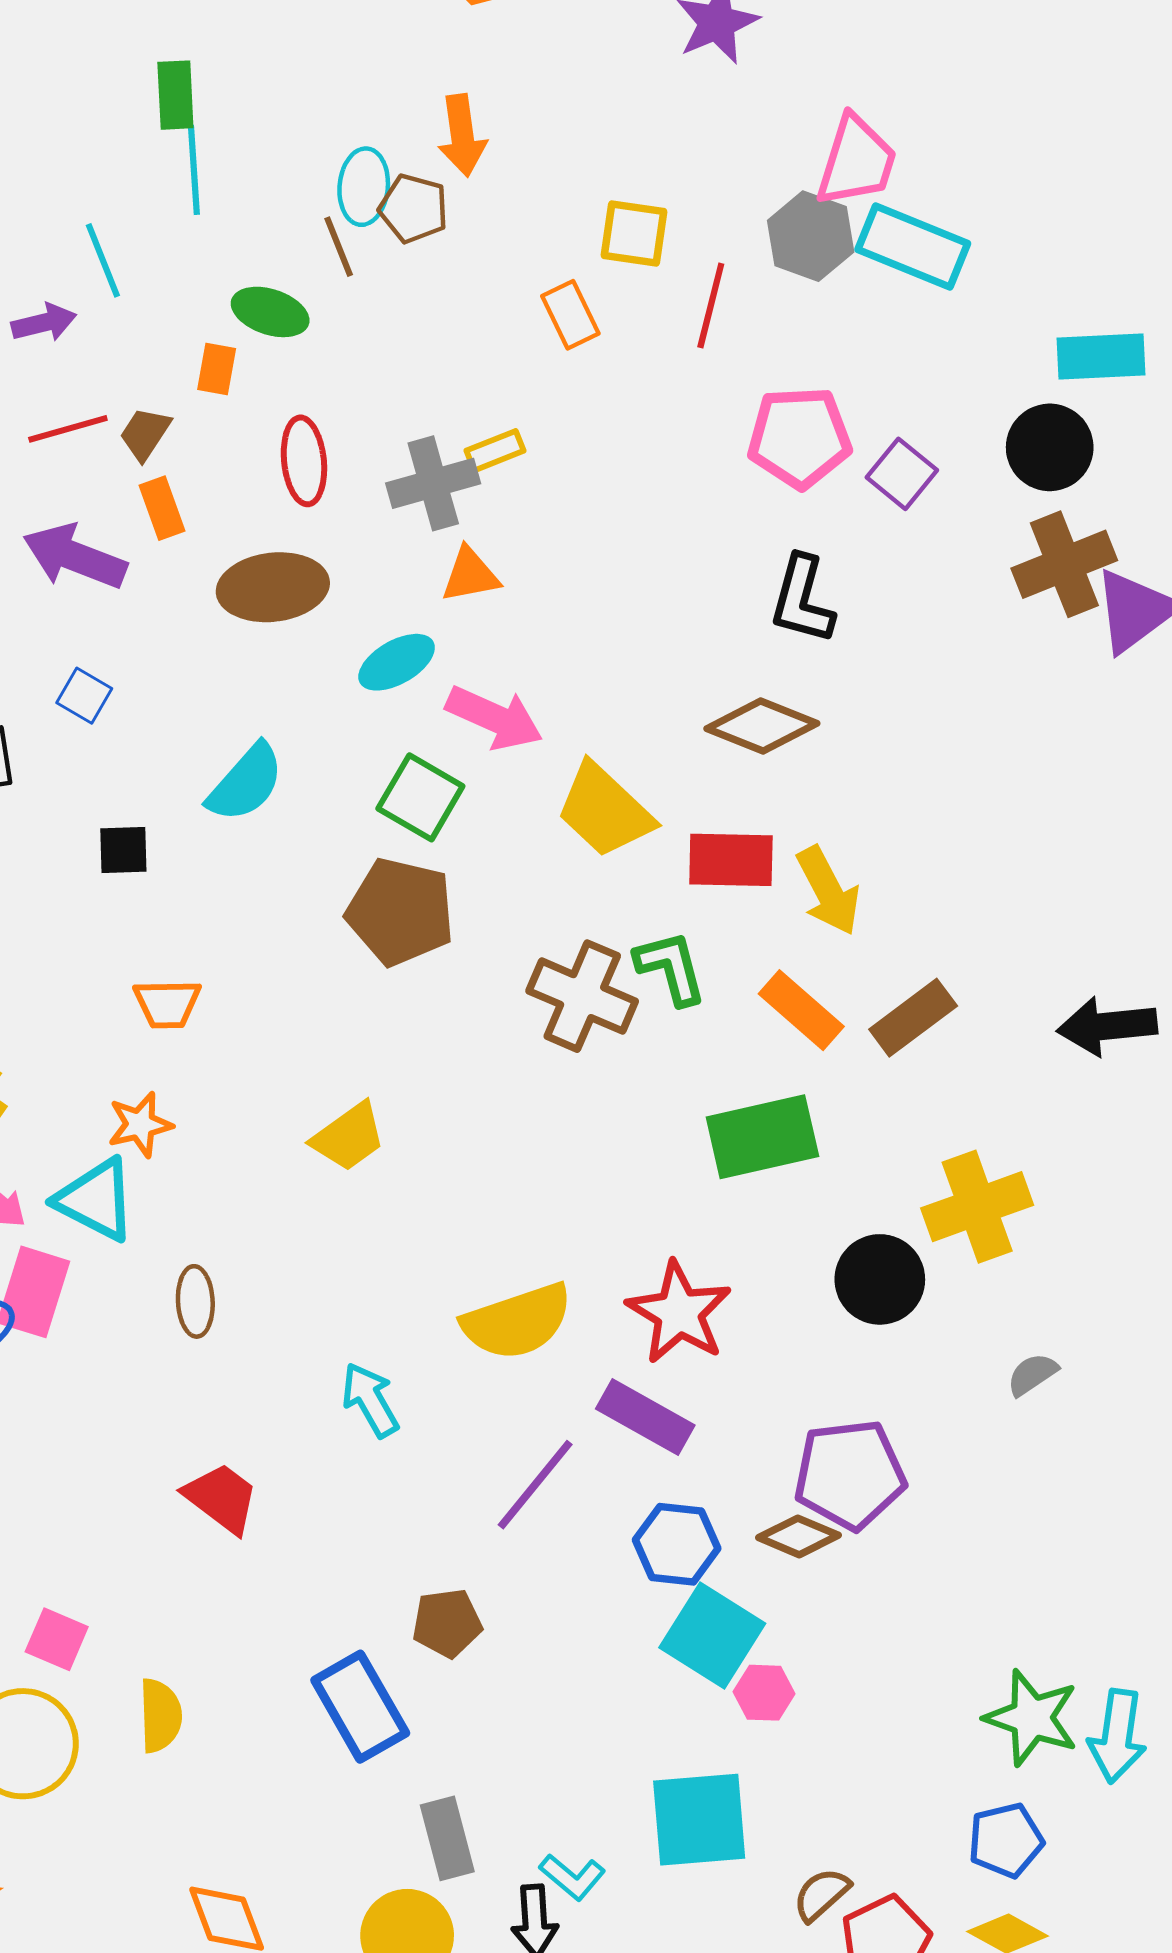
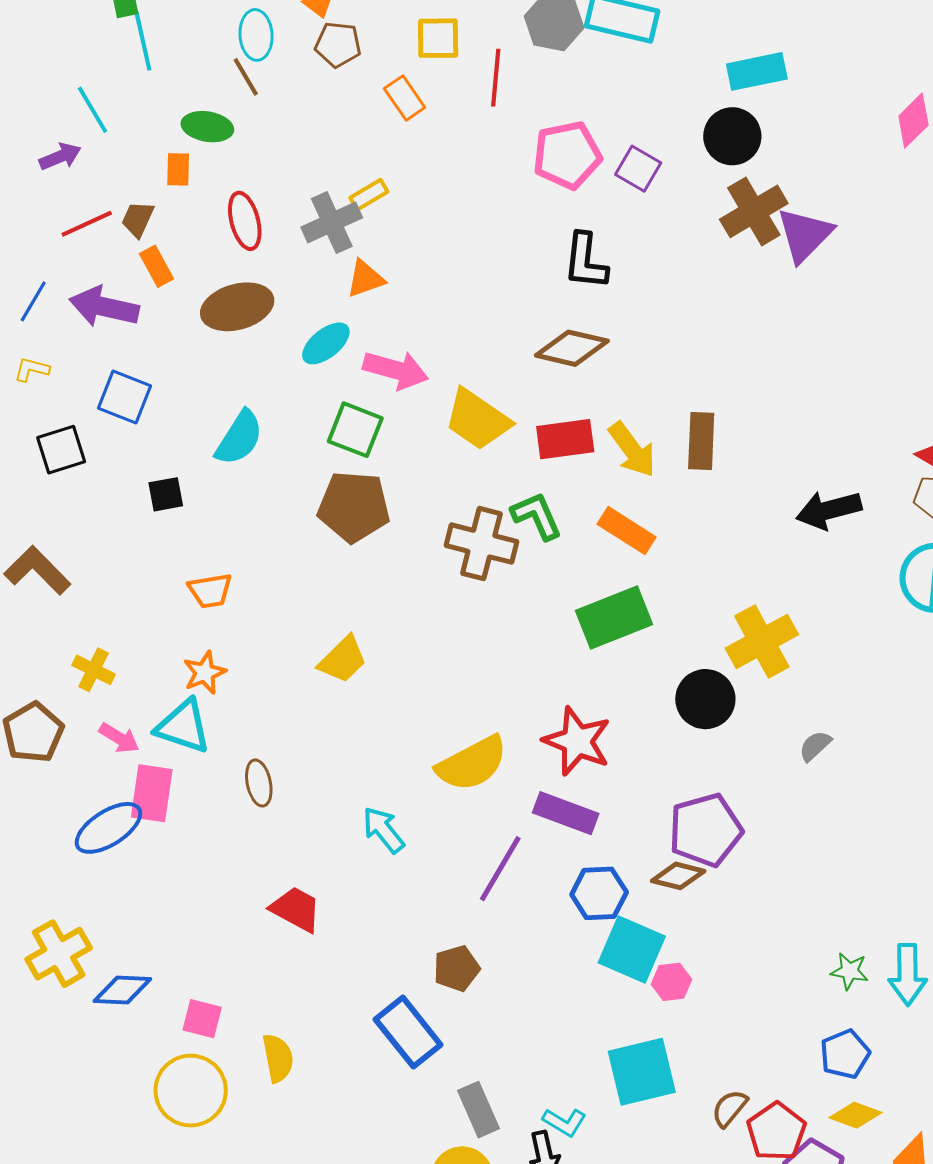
brown pentagon: (414, 208) -> (338, 45), moved
blue square: (84, 696) -> (125, 397), size x1.5
brown rectangle: (913, 1018) -> (701, 441), moved, turned -42
green star: (1032, 1718) -> (850, 971), size x0.6

